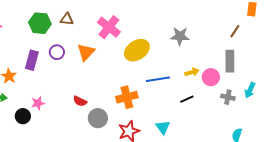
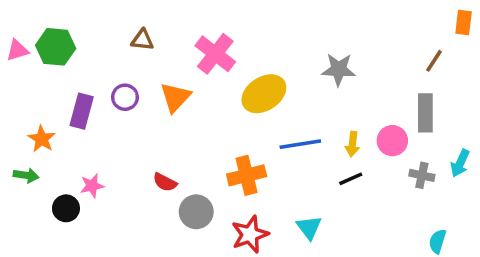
green hexagon: (40, 23) -> (56, 47), moved
yellow arrow: (192, 72) -> (352, 144), moved, turned 112

